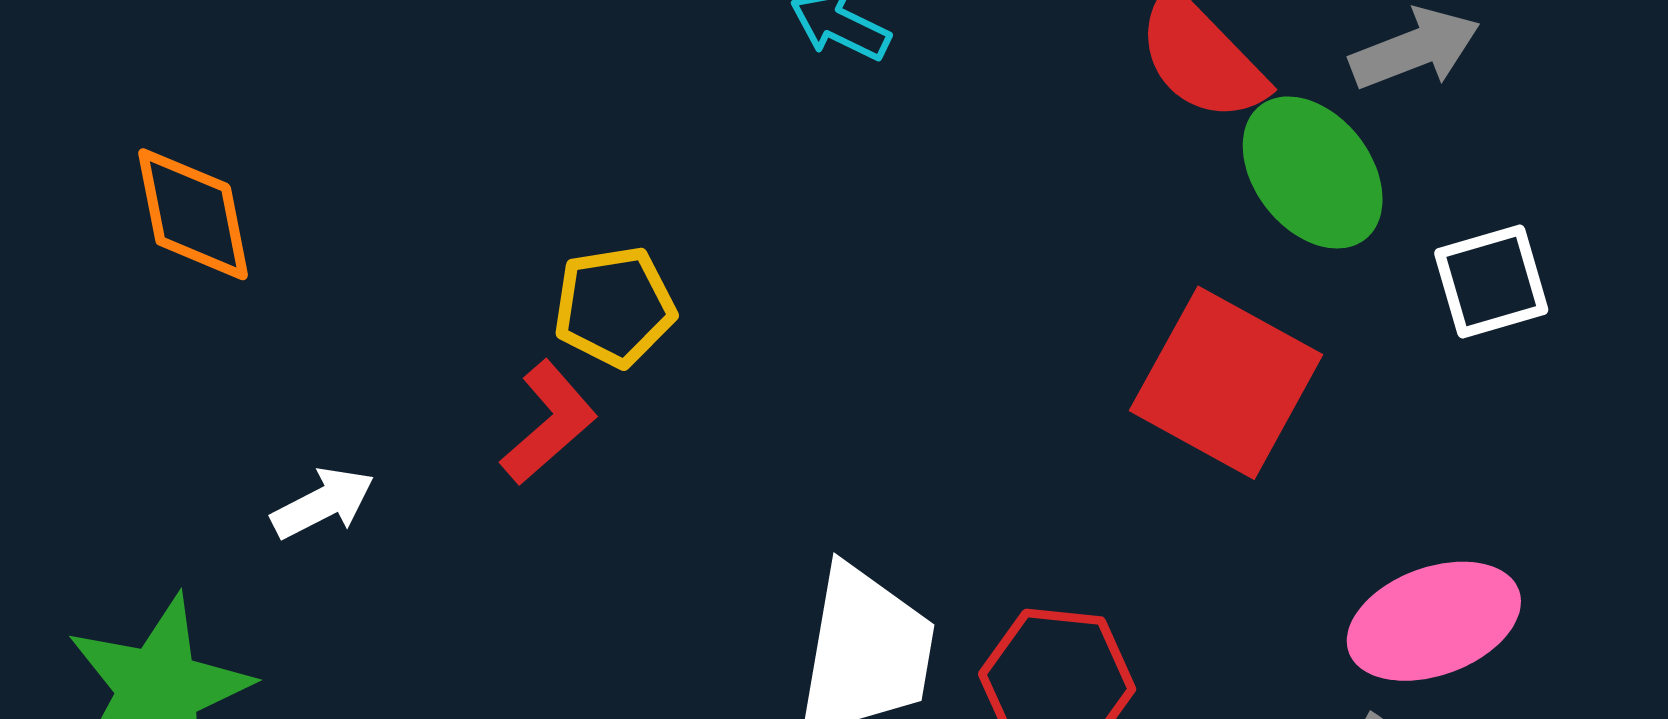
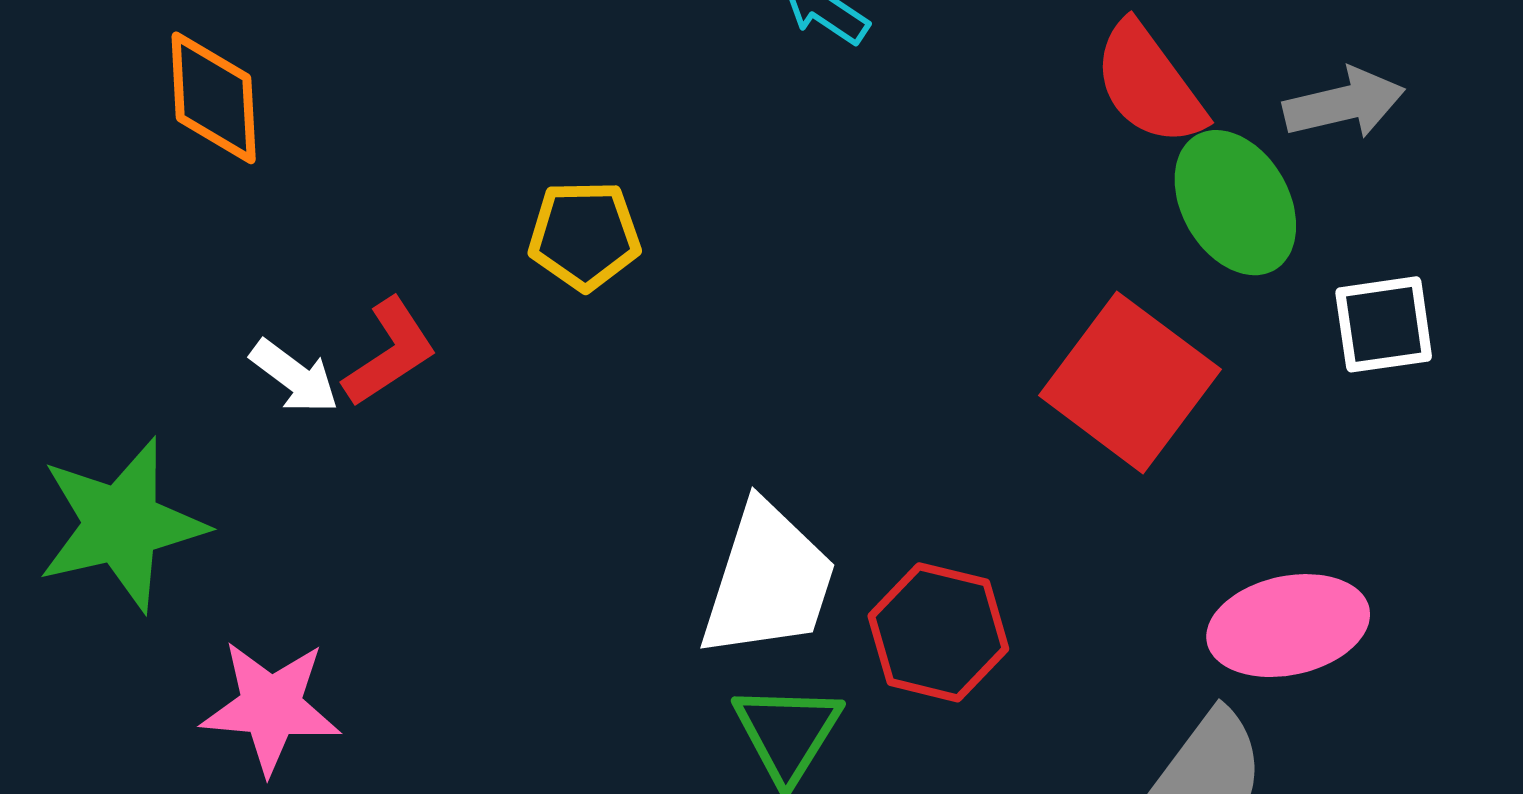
red L-shape: (549, 423) -> (390, 352), moved
white arrow: (323, 503) -> (295, 377), turned 56

